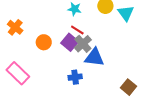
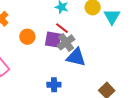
purple square: (70, 42) -> (53, 40), turned -36
blue cross: (75, 77) -> (54, 85), moved

